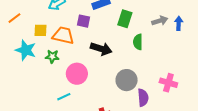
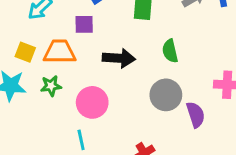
yellow square: (41, 30) -> (25, 52), turned 32
green semicircle: (138, 42) -> (170, 51), moved
cyan line: (64, 97) -> (81, 140), turned -64

